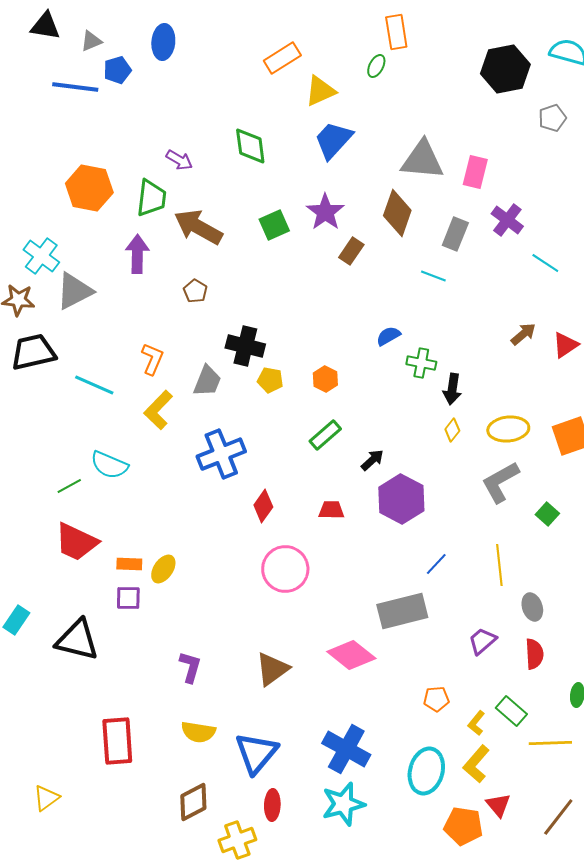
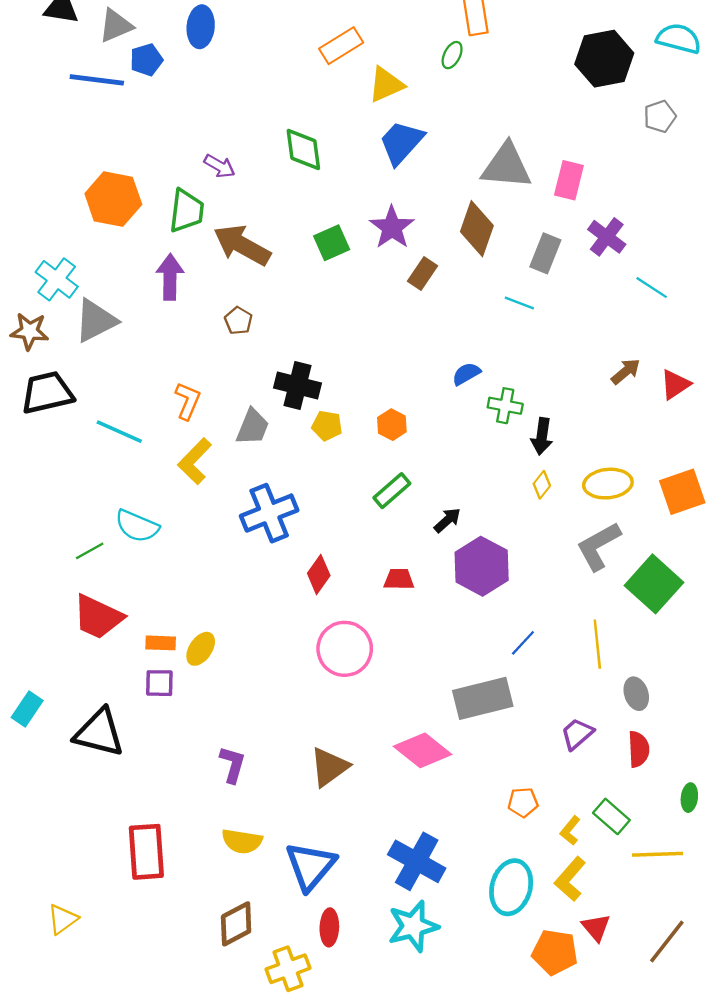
gray triangle: (91, 41) -> (116, 26), size x1.4
green square: (547, 514) -> (654, 584), size x2.0

